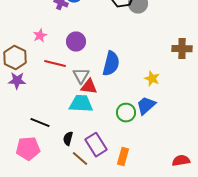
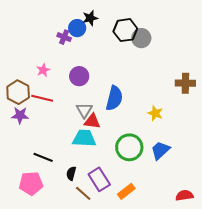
red line: (55, 64) -> (42, 98), moved
blue trapezoid: (146, 106) -> (160, 150), moved
green circle: (126, 113) -> (129, 147), size x1.4
orange rectangle: (123, 157) -> (126, 191), turned 36

